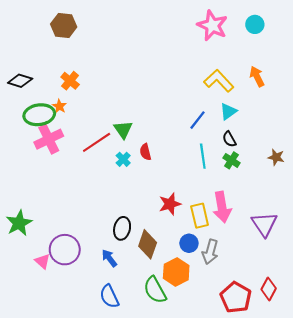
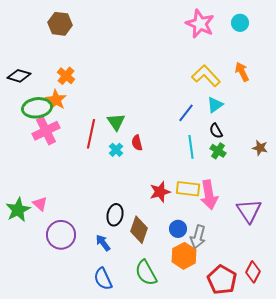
orange star: (59, 106) -> (56, 100), size x1.5
red line: (97, 142) -> (91, 134), turned -44
yellow rectangle: (200, 216) -> (188, 189), moved, turned -70
pink triangle: (42, 261) -> (40, 204), moved
orange hexagon: (176, 272) -> (184, 256), moved

